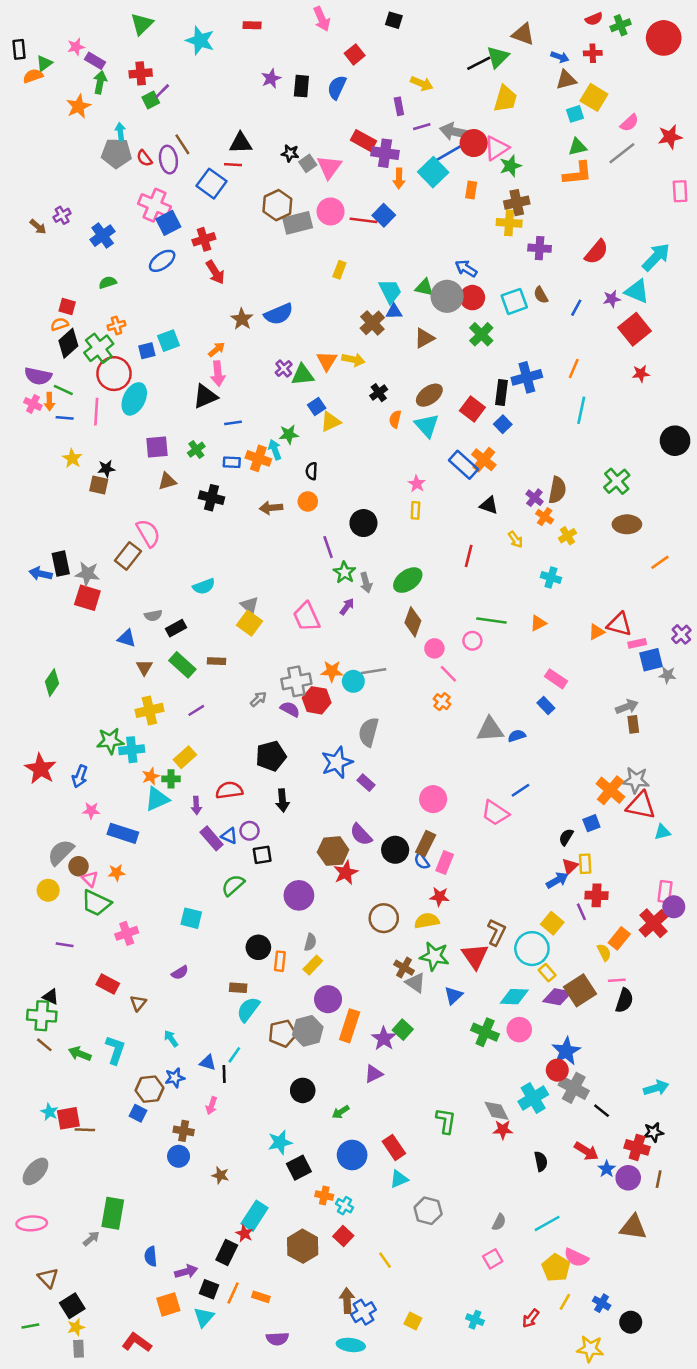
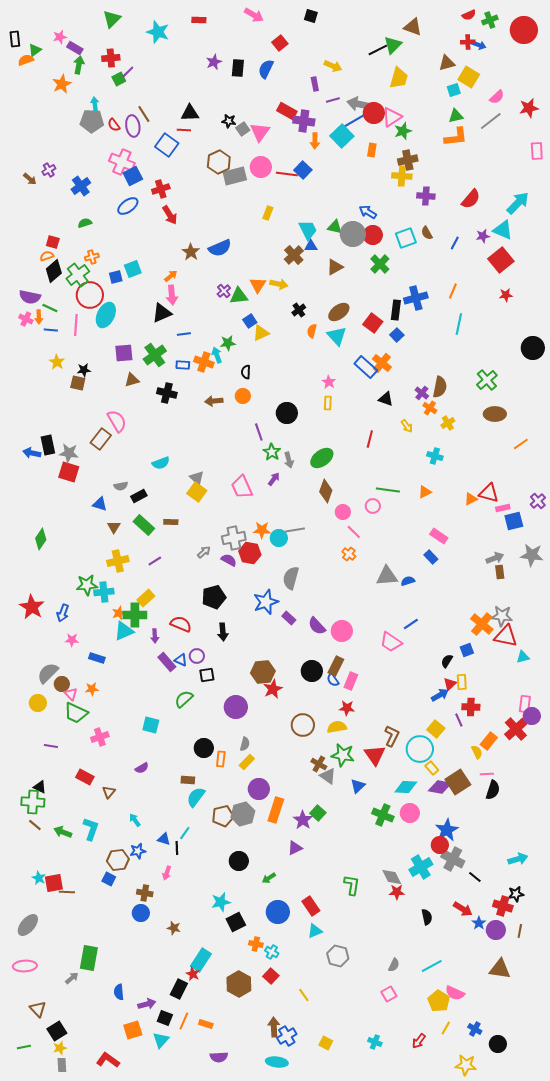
pink arrow: (322, 19) -> (254, 15), turned -36
blue arrow: (560, 57) -> (479, 45), moved
green cross: (196, 450) -> (155, 355), size x1.6
gray star: (667, 675) -> (532, 555), moved, size x1.6
green cross: (171, 779) -> (135, 615), size x1.6
red semicircle: (229, 790) -> (181, 624), turned 30
blue rectangle: (123, 833) -> (97, 658), size x0.7
purple semicircle: (361, 835) -> (317, 626), moved

